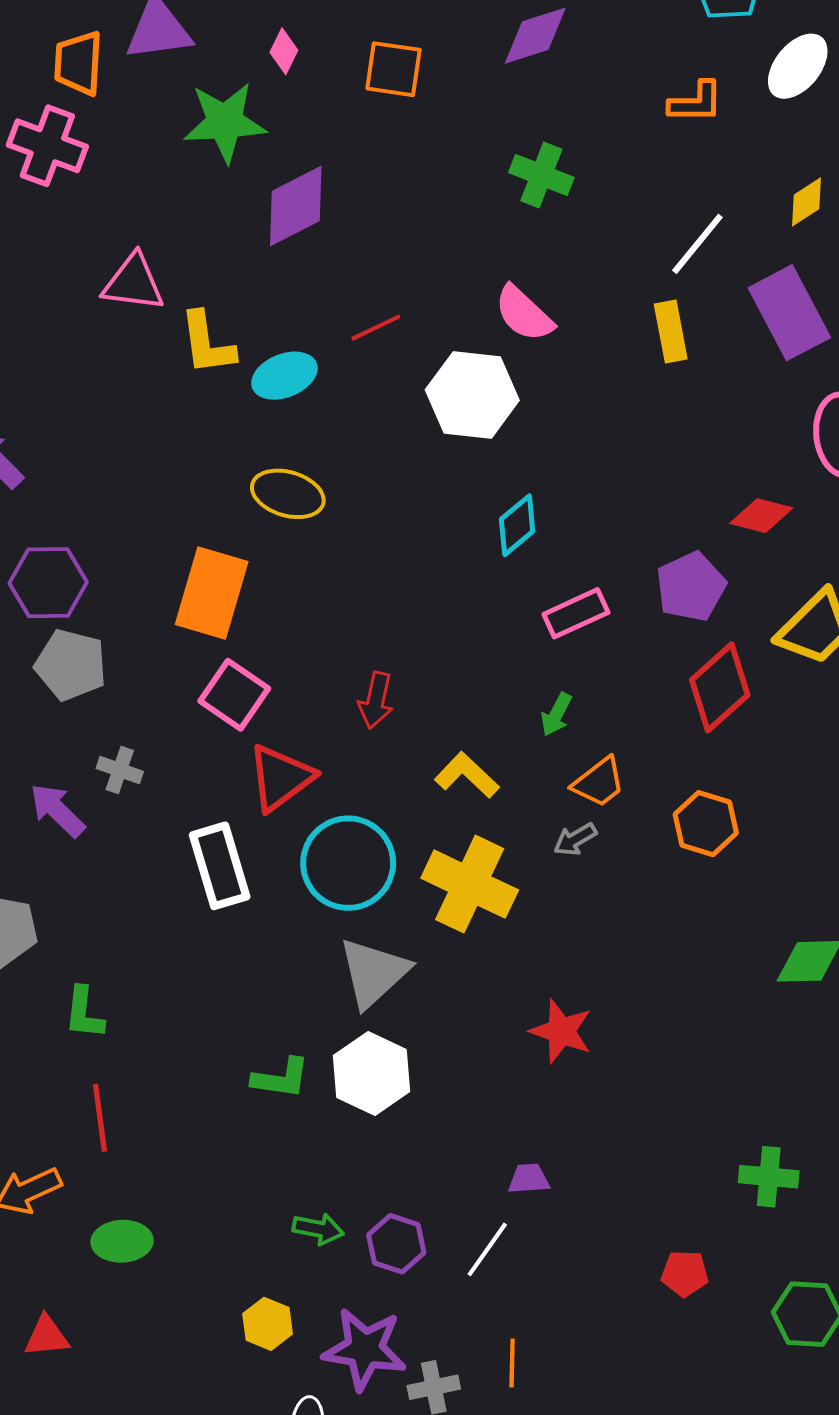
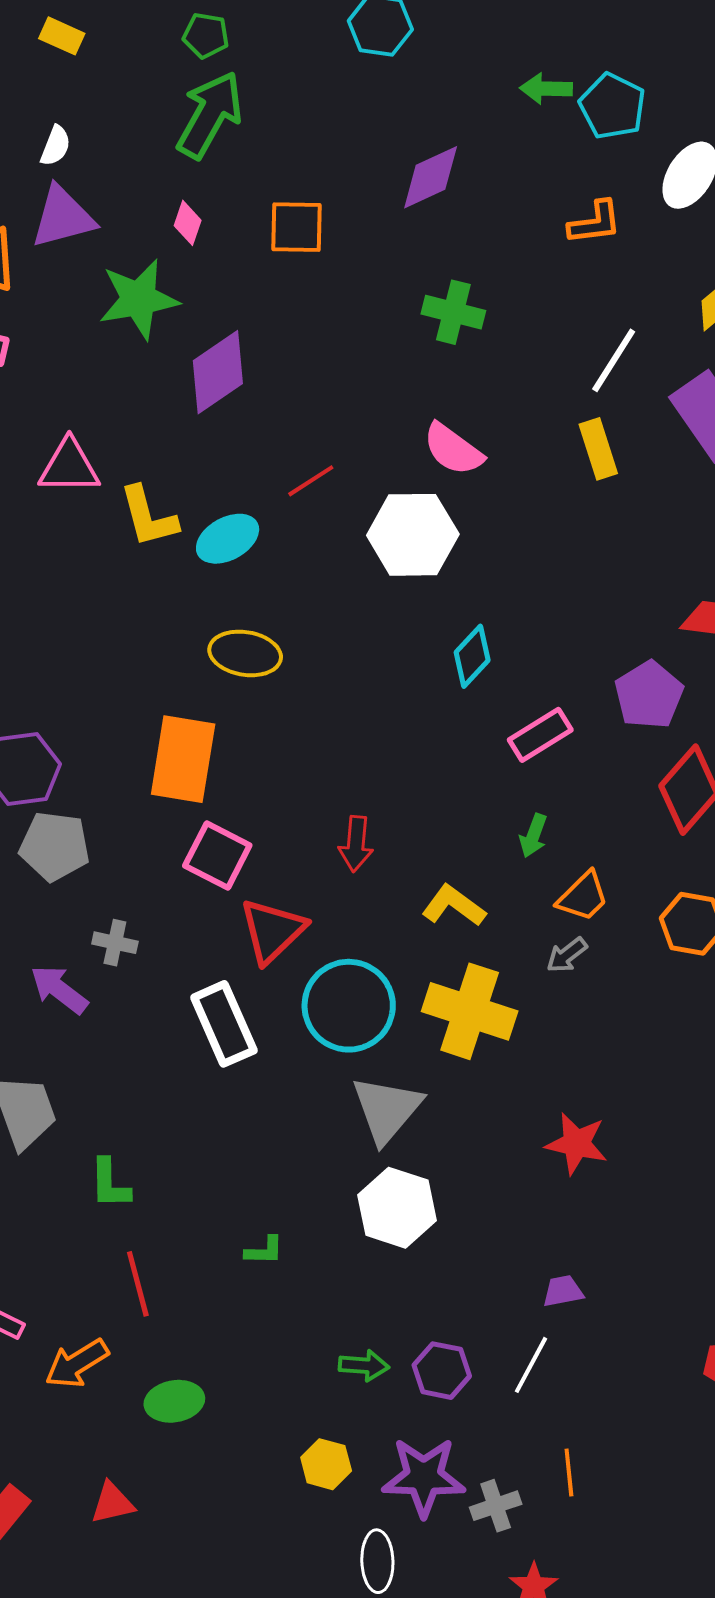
green L-shape: (281, 1078) -> (264, 1251), moved, size x0.7

